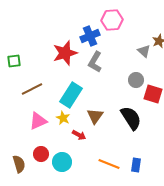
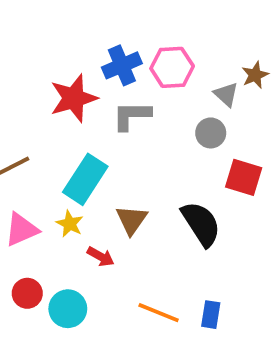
pink hexagon: (112, 20) -> (172, 67), moved
gray L-shape: (95, 62) -> (132, 116), turned 60
gray circle: (136, 80) -> (211, 133), moved

